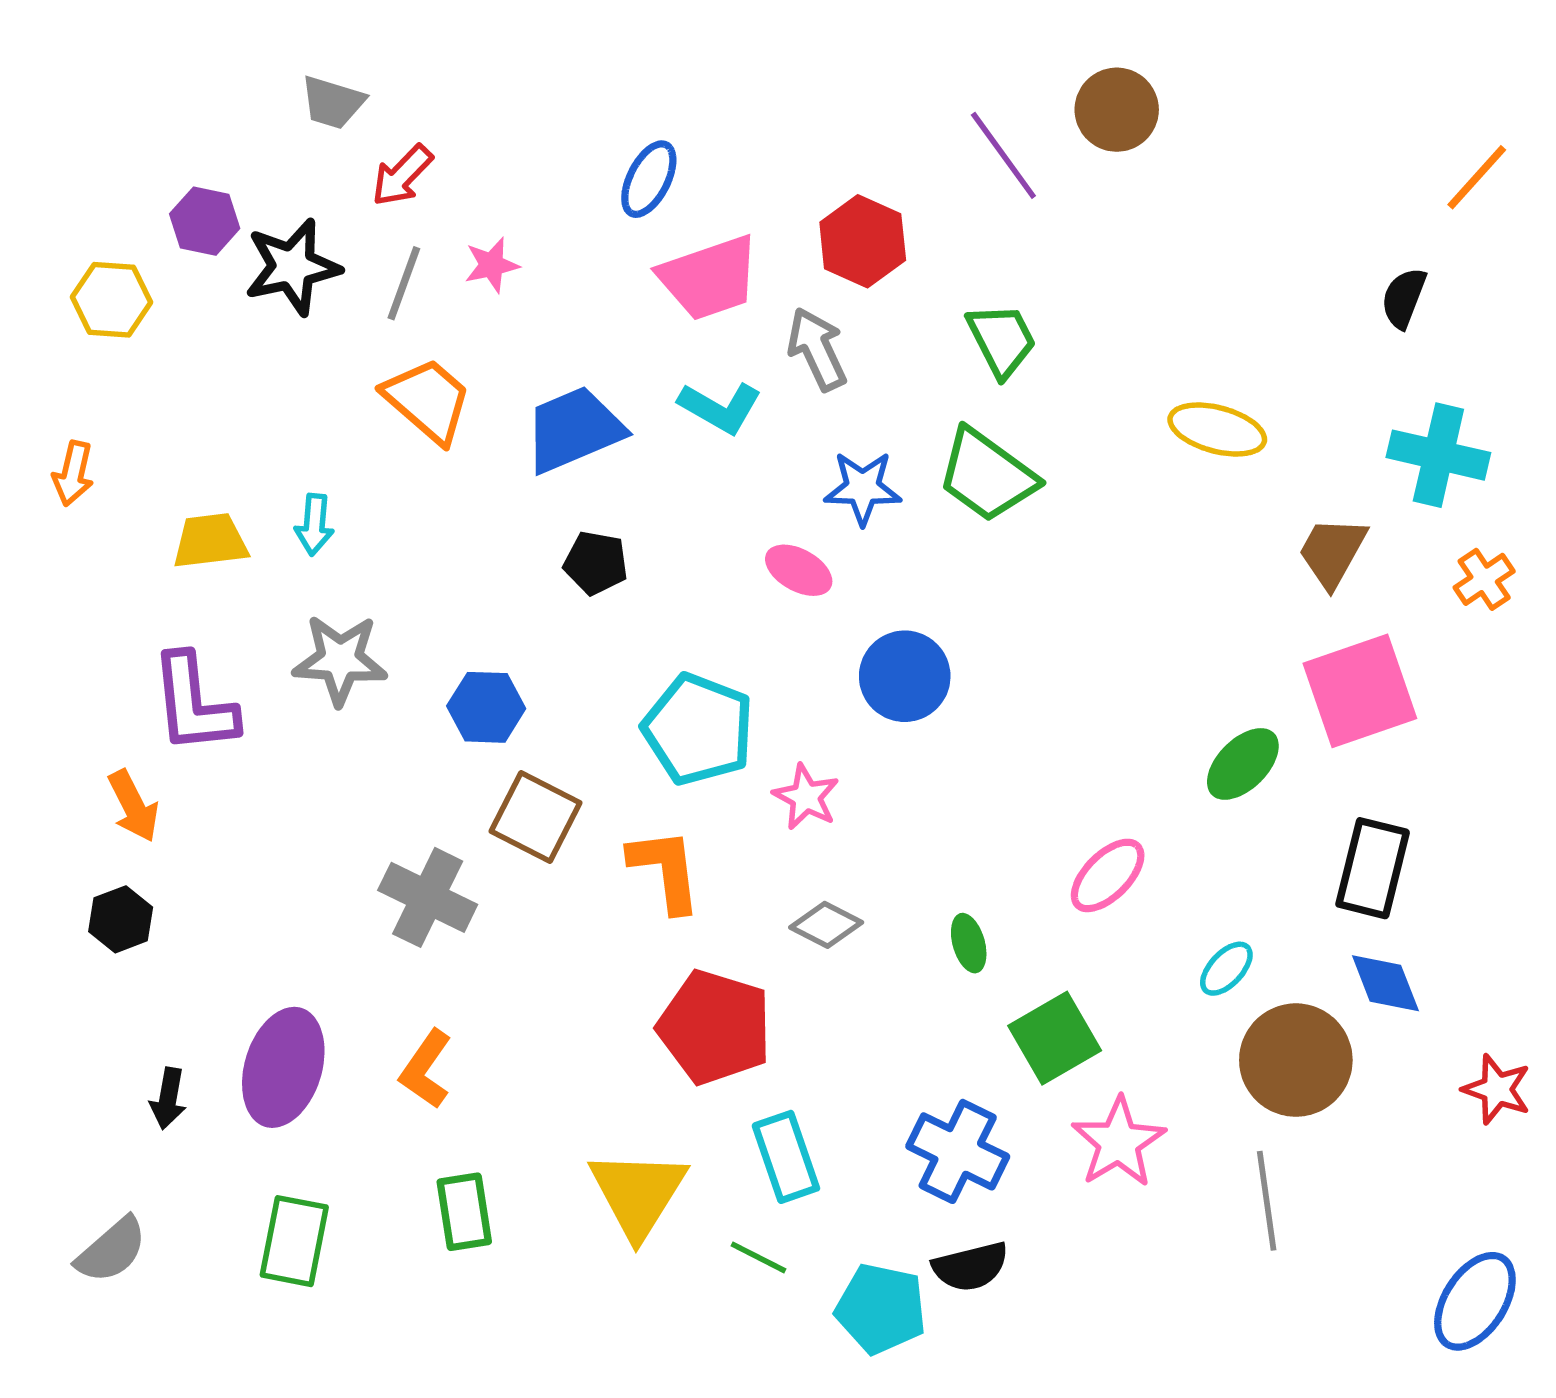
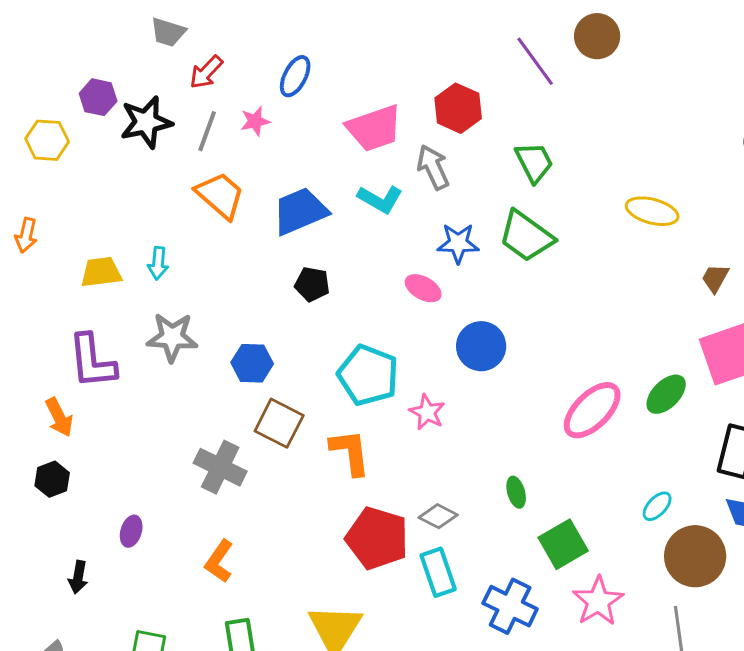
blue ellipse: (649, 179) -> (295, 76), moved
brown trapezoid: (1332, 552) -> (715, 278), size x0.7
pink ellipse: (1108, 875) -> (592, 410), moved, size x1.4
gray diamond: (826, 925) -> (438, 516), moved
purple ellipse: (283, 1067) -> (131, 531), moved, size x0.5
cyan rectangle: (786, 1157) -> (438, 572), moved

